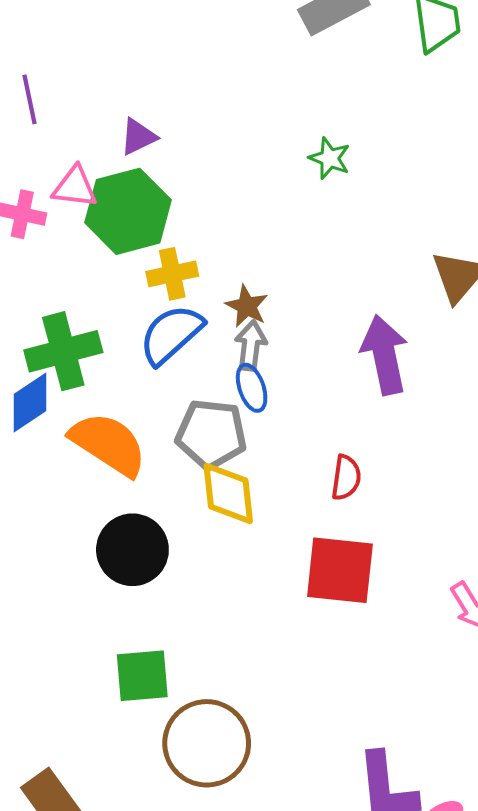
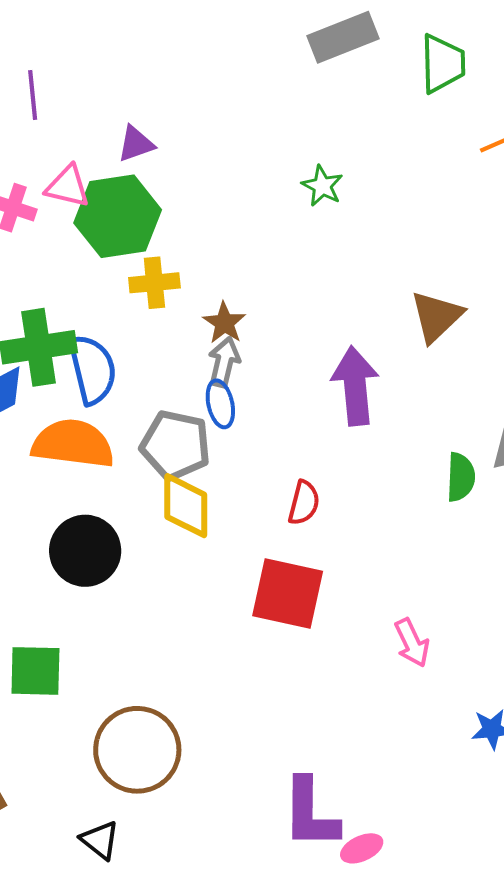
blue semicircle: (171, 334) -> (92, 369), moved, turned 112
orange semicircle: (108, 444) -> (73, 444), turned -32
green square: (142, 676) -> (35, 671), moved

